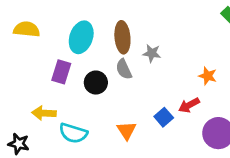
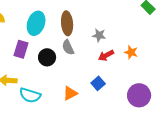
gray star: (152, 53) -> (99, 35), moved
red arrow: (189, 105) -> (106, 55), moved
orange triangle: (126, 130) -> (70, 93), turned 35

